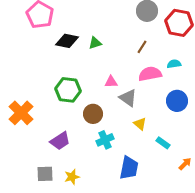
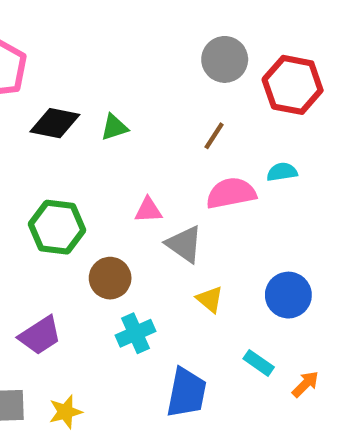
blue circle: (177, 101) -> (288, 295), moved
cyan rectangle: (163, 143) -> (259, 363), moved

